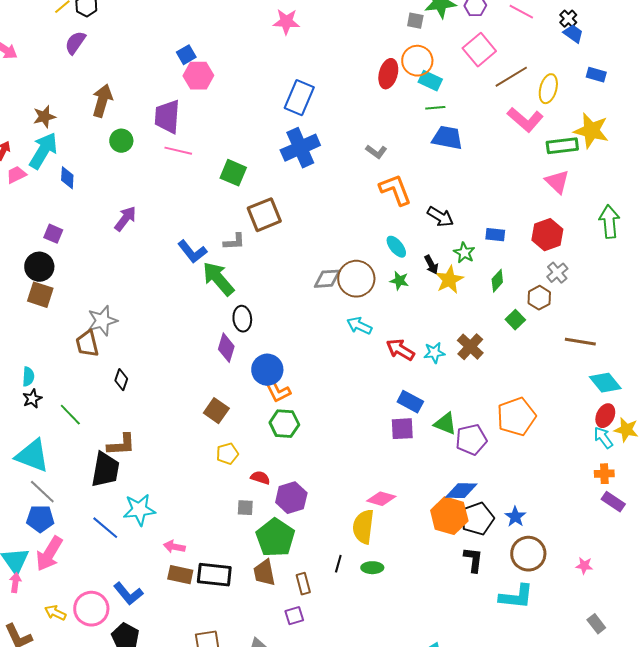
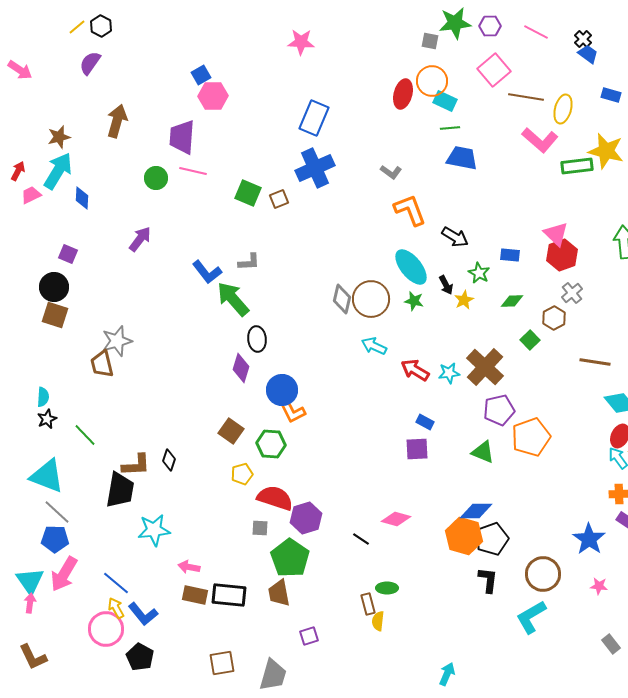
brown line: (511, 77) -> (526, 97), turned 40
green circle: (121, 141) -> (156, 178), moved
pink triangle: (557, 182) -> (556, 234), moved
brown square: (264, 215) -> (279, 199), moved, size x0.6
cyan ellipse: (396, 247) -> (411, 267), size x1.6
gray diamond: (327, 279) -> (342, 299), turned -72
yellow star: (449, 280) -> (464, 300), size x0.7
green diamond: (497, 281) -> (512, 301), turned 45
brown cross: (470, 347) -> (485, 367), size x1.4
black diamond: (121, 380) -> (169, 460), moved
blue rectangle: (410, 402) -> (425, 422), size x0.7
green hexagon: (284, 424) -> (271, 444), moved
green triangle: (445, 424) -> (483, 452), moved
purple pentagon: (471, 440) -> (499, 410), moved
red semicircle: (260, 478) -> (275, 498), size x1.8
blue star: (515, 517) -> (589, 539), moved, size x1.5
yellow semicircle: (363, 527) -> (378, 621), moved, size x0.6
blue line: (105, 528) -> (116, 583), moved
black line: (338, 564) -> (361, 539), moved, turned -72
brown rectangle: (303, 584) -> (368, 604), moved
cyan L-shape: (516, 597) -> (531, 617), turned 144
yellow arrow: (55, 613) -> (116, 608), moved, turned 35

